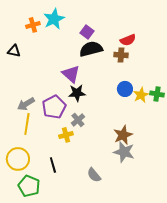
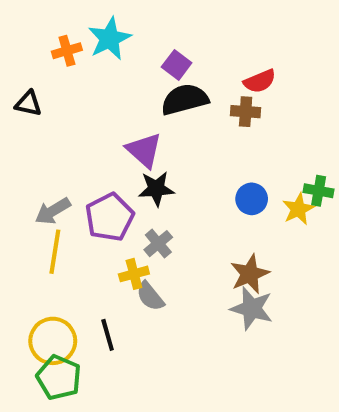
blue circle: (125, 89) -> (252, 199), moved
yellow star: (141, 95) -> (298, 209), moved
yellow circle: (18, 159) -> (53, 341), moved
gray semicircle: (94, 175) -> (150, 296), moved

